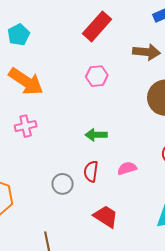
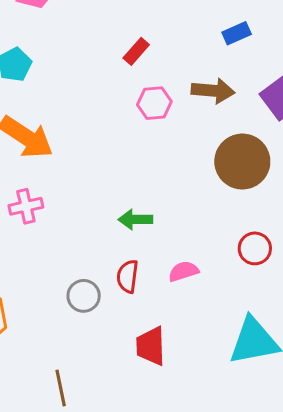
red rectangle: (97, 26) -> (136, 51), size x0.6
pink hexagon: (97, 76) -> (154, 103), moved
red trapezoid: (106, 217) -> (151, 346), turned -124

